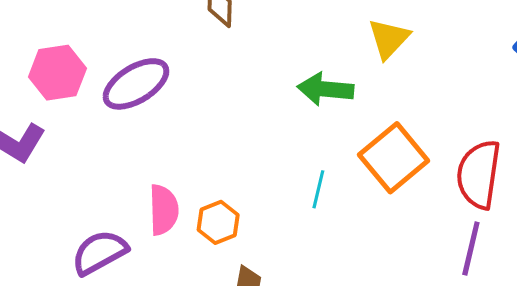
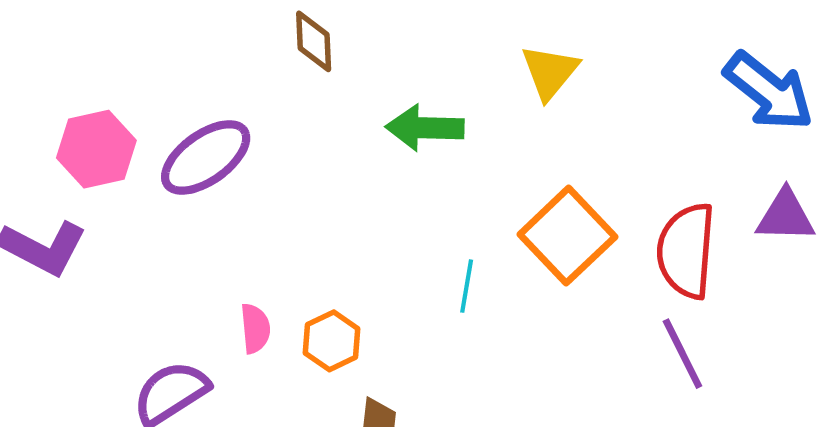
green arrow: (325, 89) -> (425, 128), moved
pink semicircle: (164, 210) -> (255, 328), size x0.7
purple line: (471, 248) -> (682, 354), turned -36

